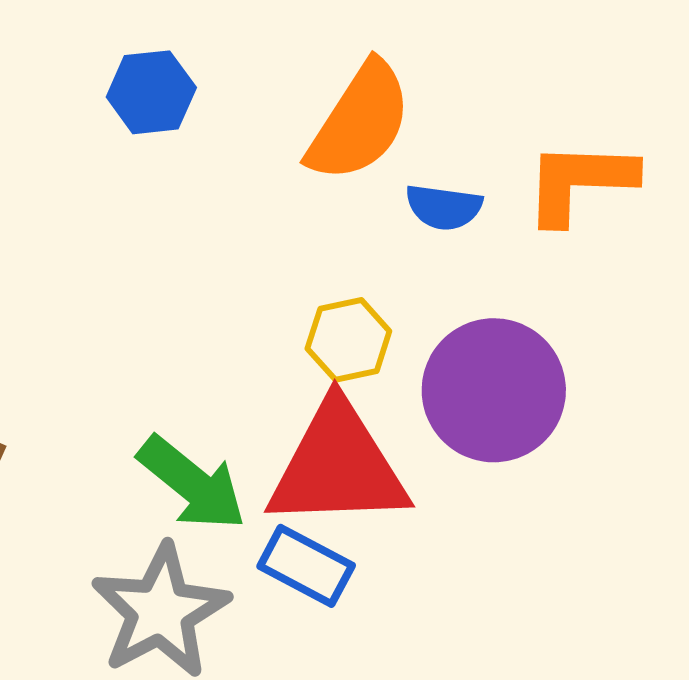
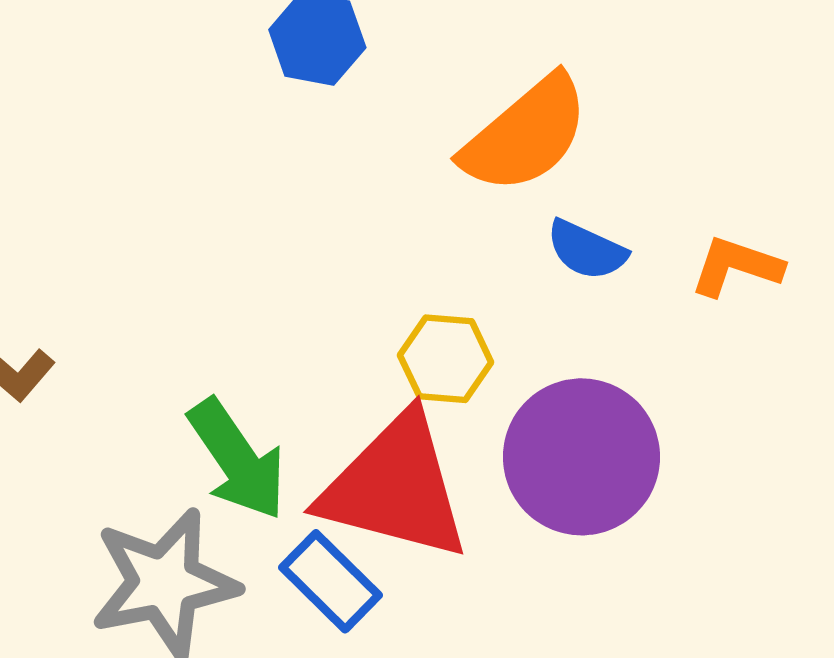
orange L-shape: (580, 182) -> (736, 266), size x0.7

